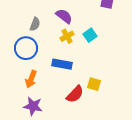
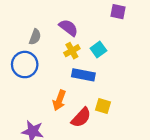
blue rectangle: (62, 64) -> (83, 75), moved
orange arrow: (31, 79) -> (59, 100), moved

